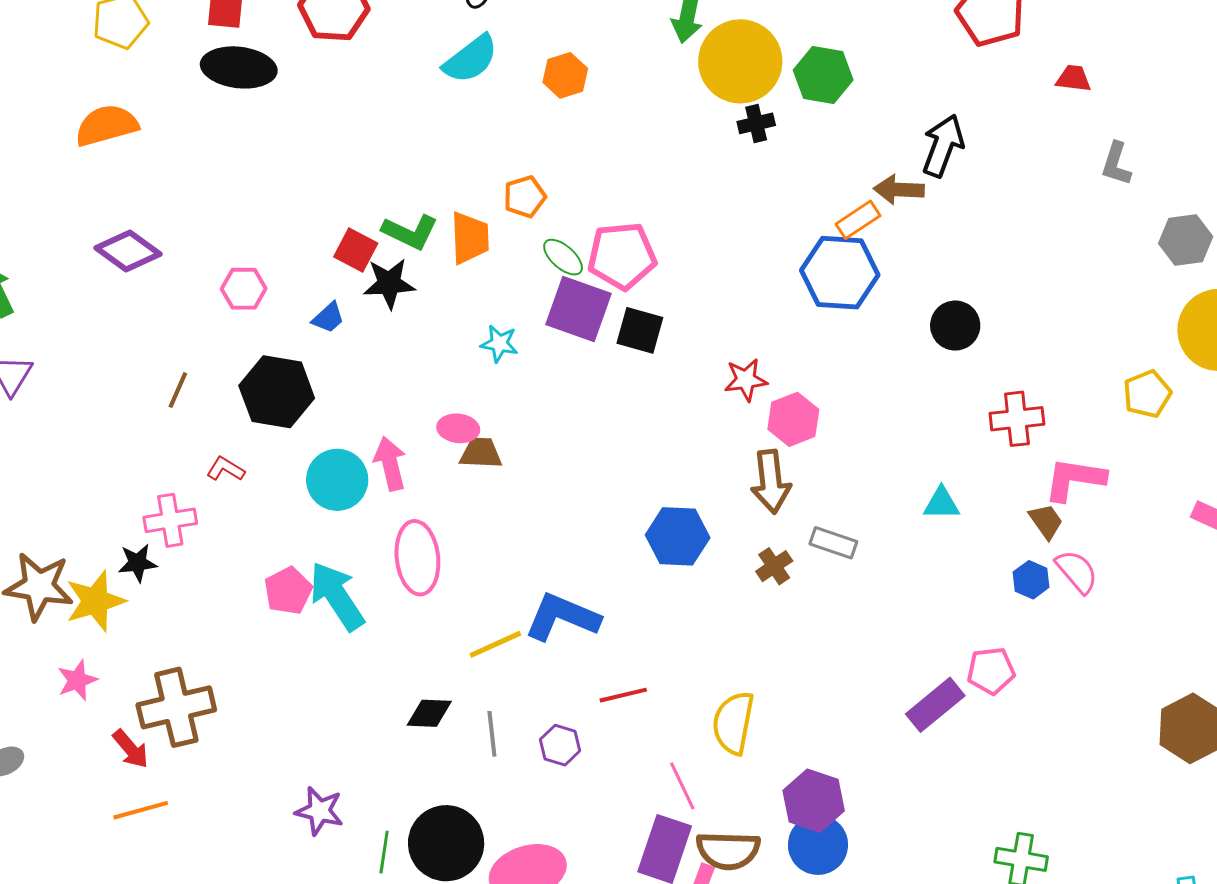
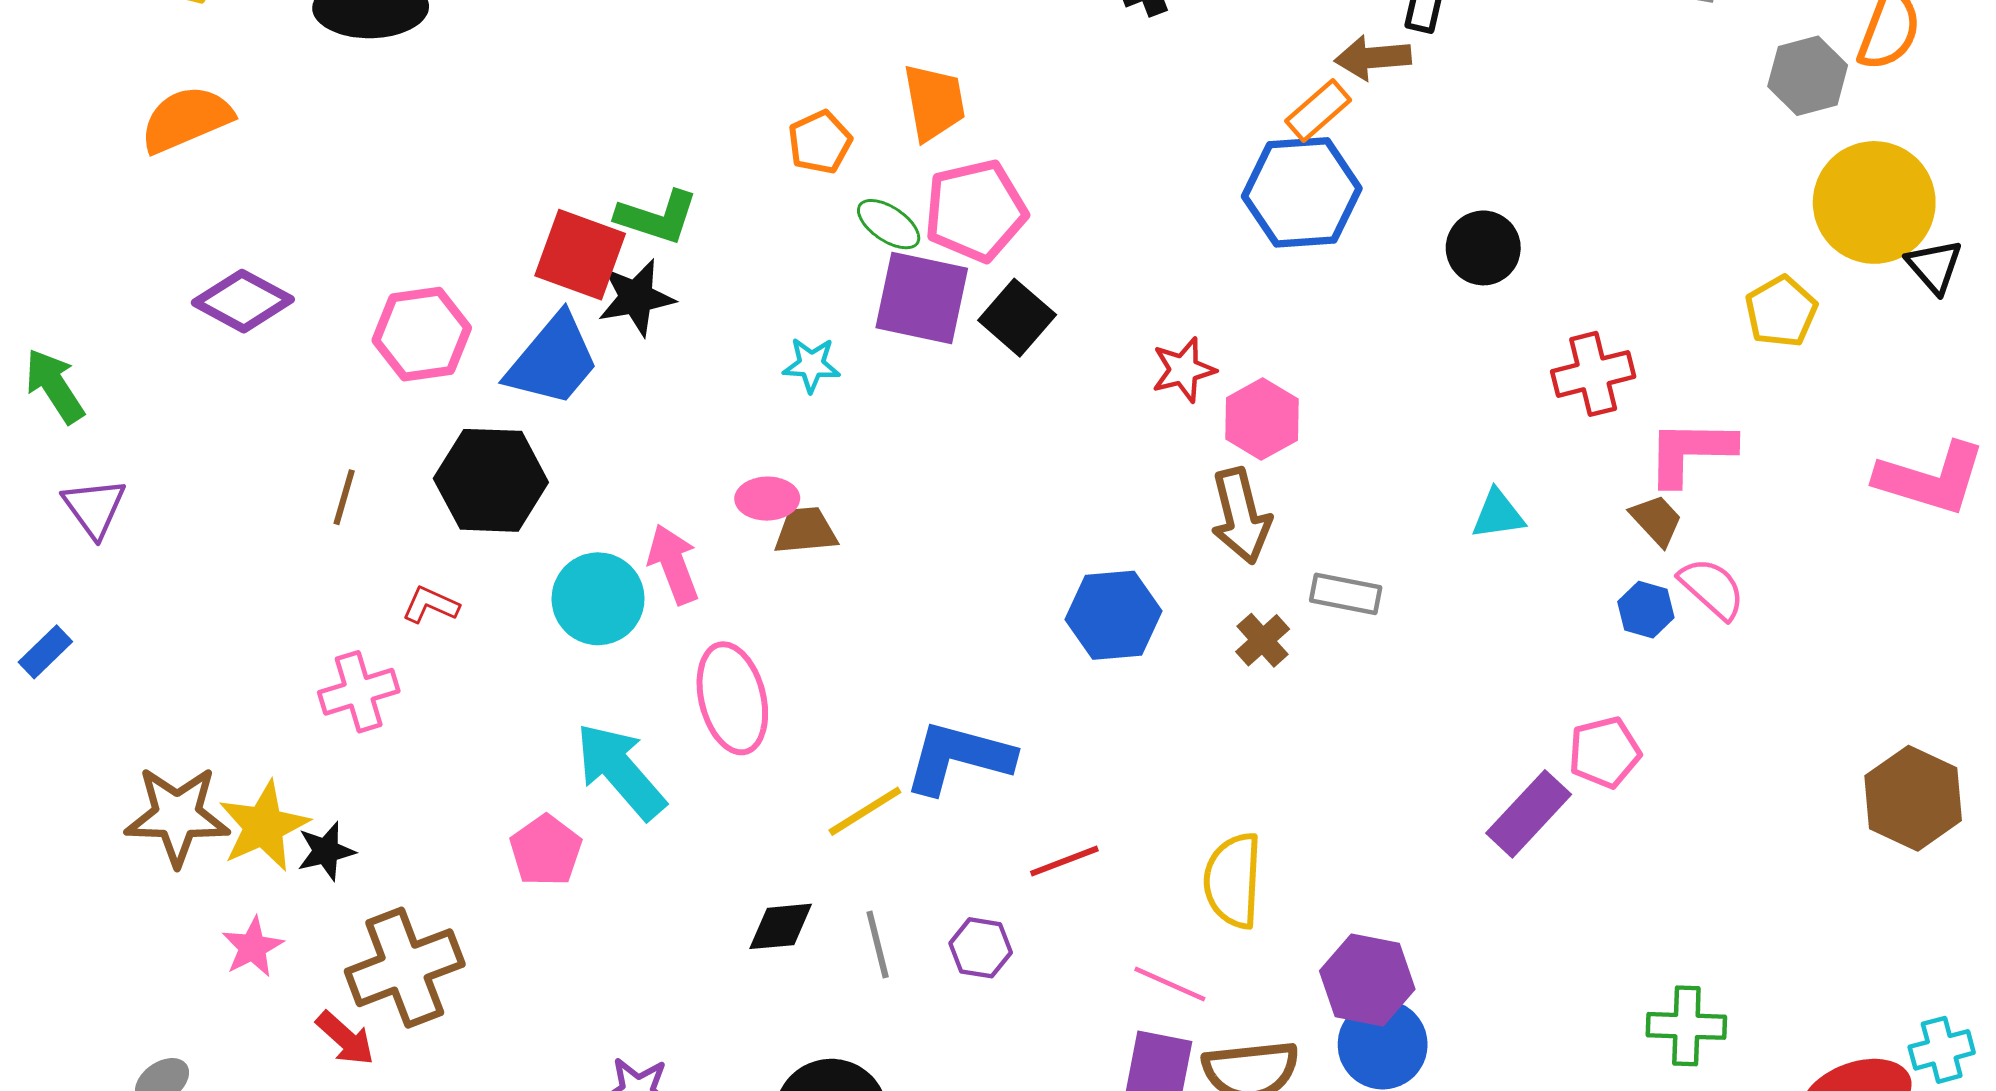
orange trapezoid: (470, 238) -> (934, 102), moved
red square: (356, 250) -> (580, 255), size x1.4
pink hexagon: (244, 289) -> (422, 334), size x1.4
blue trapezoid: (328, 318) -> (553, 360), size x2.0
black square: (640, 330) -> (1017, 318), turned 33
black star: (138, 563) -> (326, 851), moved
pink pentagon: (288, 591) -> (546, 851), moved
pink line: (682, 786) -> (1170, 984), turned -33

